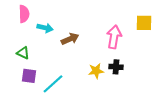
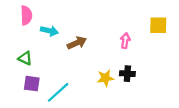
pink arrow: (114, 37) -> (125, 41), size x0.6

